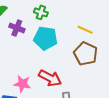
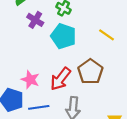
brown pentagon: (86, 54) -> (90, 72), moved
red arrow: (50, 78) -> (60, 79), turned 90

